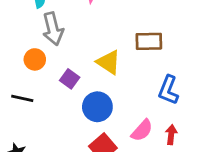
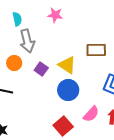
purple square: (70, 79) -> (41, 69), moved
blue circle: (97, 107) -> (68, 90), moved

